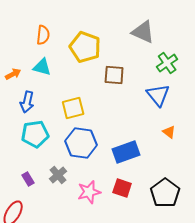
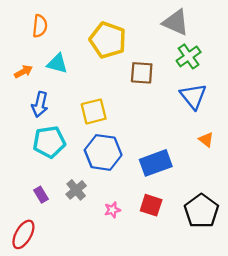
orange semicircle: (43, 35) -> (40, 26), moved
green cross: (167, 63) -> (189, 56), moved
pink star: (89, 192) -> (112, 210), size x0.6

